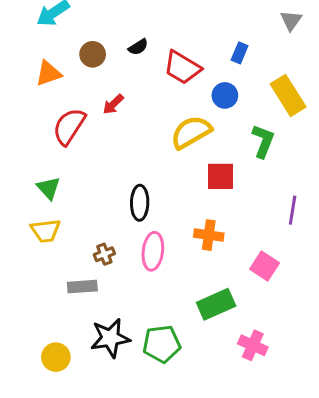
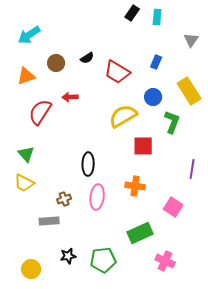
blue circle: (225, 95) -> (153, 97), moved
red arrow: (113, 104) -> (70, 97), turned 42
yellow trapezoid: (46, 231) -> (24, 183), turned 35
black star: (110, 338) -> (68, 256), size x0.6

